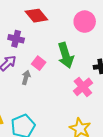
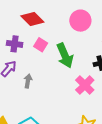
pink square: (39, 63) -> (41, 45), moved

